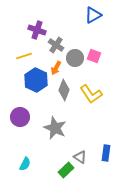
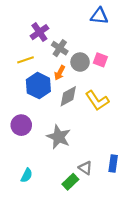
blue triangle: (93, 15) -> (99, 16), turned 36
purple cross: (37, 30) -> (39, 32), turned 36
gray diamond: (64, 90) -> (68, 96), turned 40

